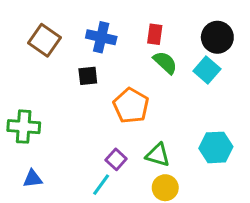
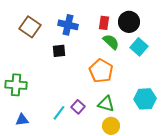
black circle: (217, 37) -> (129, 22), moved
orange pentagon: (131, 106) -> (101, 71), moved
cyan line: (101, 185) -> (59, 113), moved

